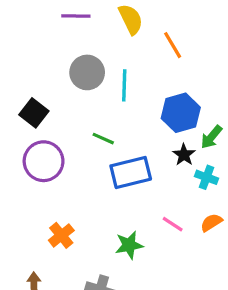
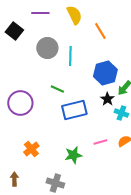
black square: (34, 113) -> (14, 31), moved
pink line: (173, 224) -> (100, 142), turned -48

